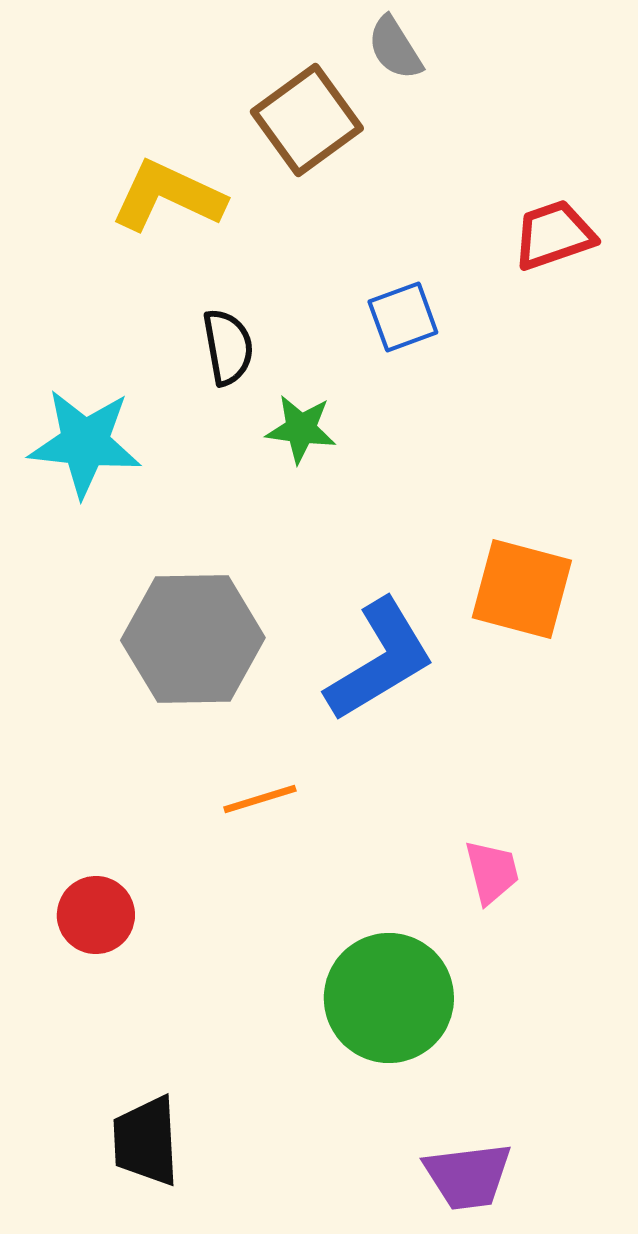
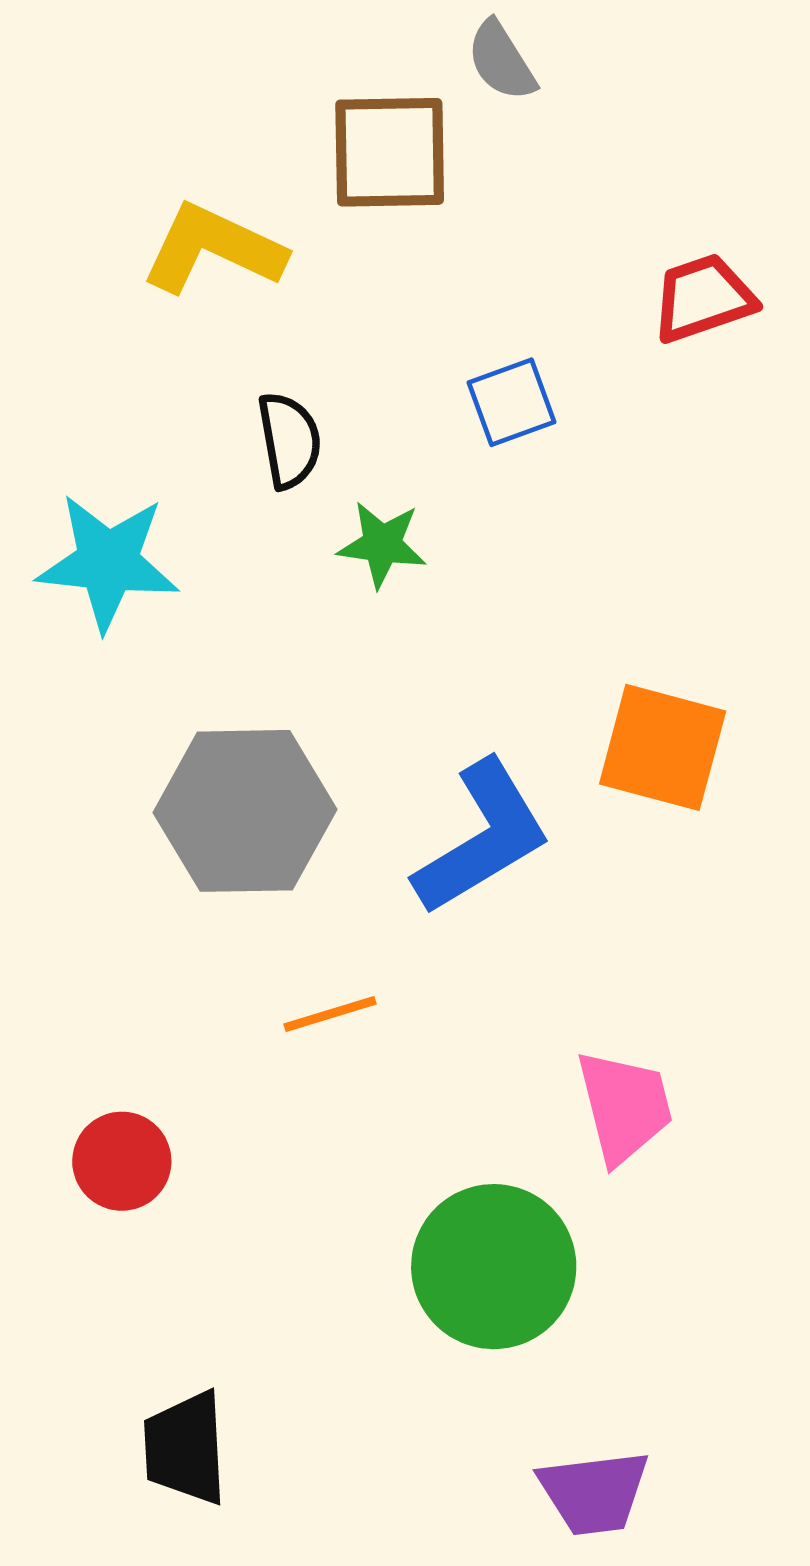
brown square: (307, 120) -> (390, 152), turned 35
pink trapezoid: (492, 872) -> (624, 1107), size x1.4

